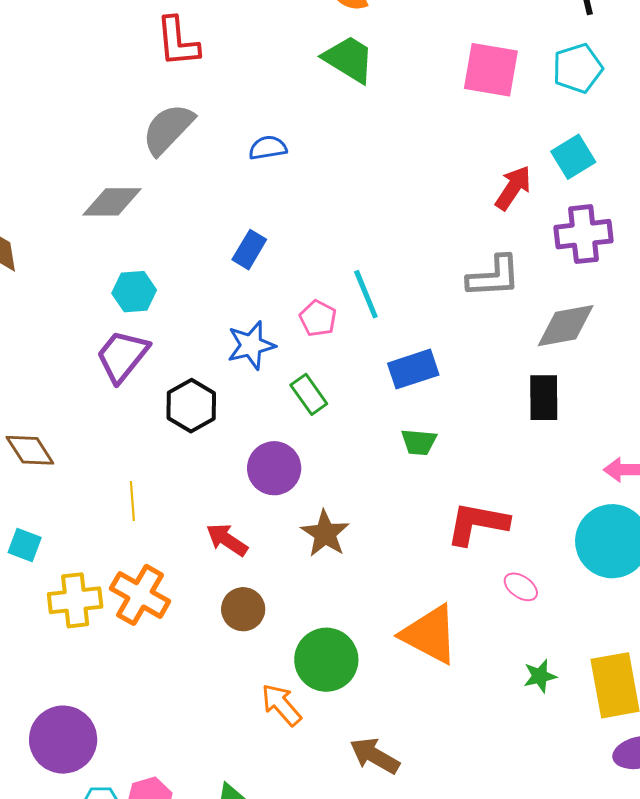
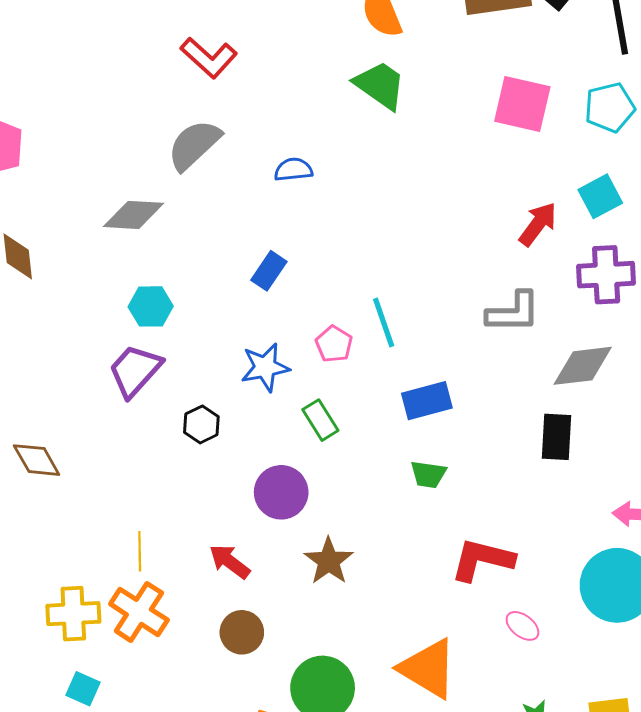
red L-shape: (178, 42) -> (209, 58), turned -46
black hexagon: (191, 406) -> (201, 424), size x0.7
yellow line: (132, 501) -> (140, 551), moved
cyan square: (25, 545) -> (83, 689), moved

